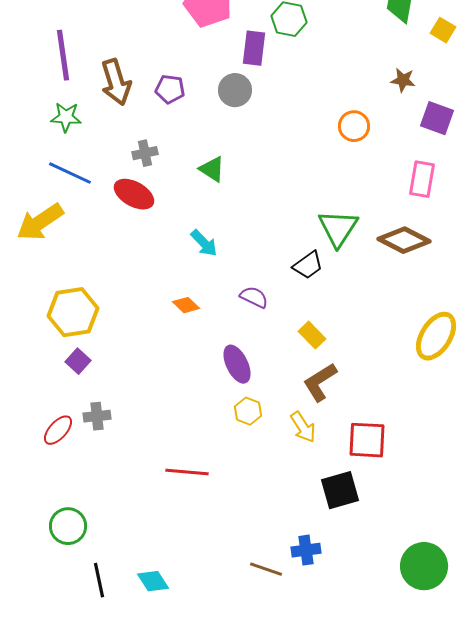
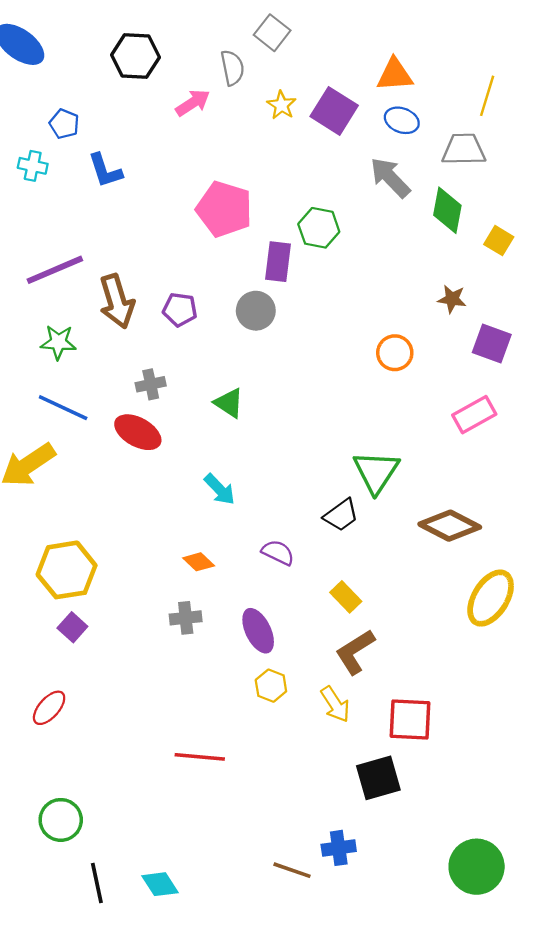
purple line: (63, 55) -> (55, 270), turned 75
pink rectangle: (422, 179) -> (474, 415), turned 51
brown diamond: (404, 240) -> (450, 526), moved
gray cross: (97, 416) -> (186, 618), moved

